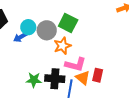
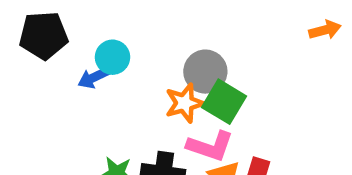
green square: (68, 23) -> (224, 102), moved
gray circle: (47, 30) -> (205, 72), moved

